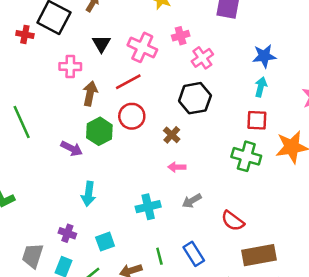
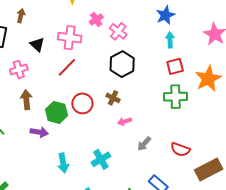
brown arrow: (90, 93) -> (26, 100), moved
red circle: (132, 116) -> (82, 103), moved
cyan cross: (148, 207) -> (101, 159), moved

